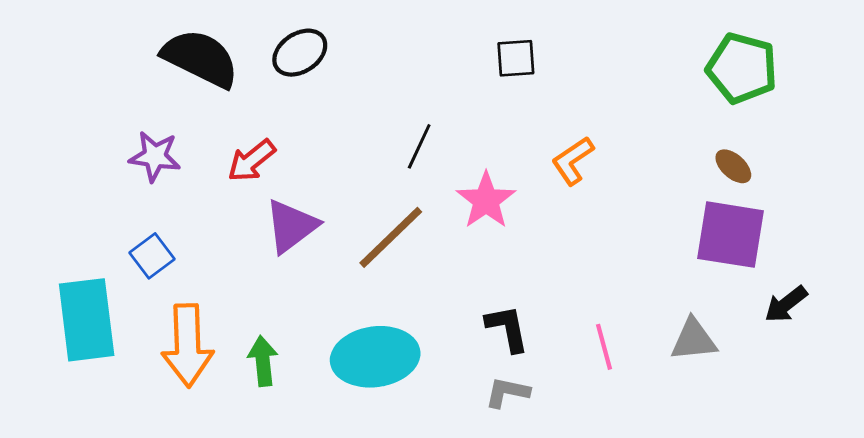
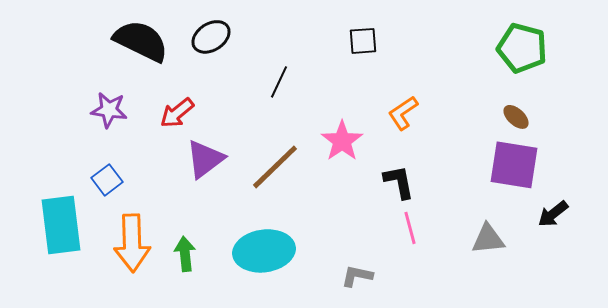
black line: (419, 146) -> (279, 82), moved
black L-shape: (507, 328) -> (399, 182), moved
pink line: (604, 347) -> (410, 228), moved

